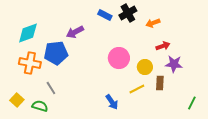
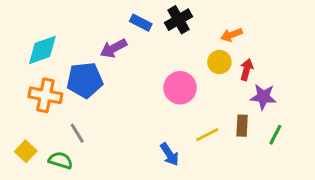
black cross: (128, 13) -> (179, 20), moved
blue rectangle: (105, 15) -> (141, 23), moved
red arrow: (163, 46) -> (247, 70), turned -56
yellow circle: (145, 67) -> (219, 62), moved
green line: (192, 103) -> (275, 135), moved

